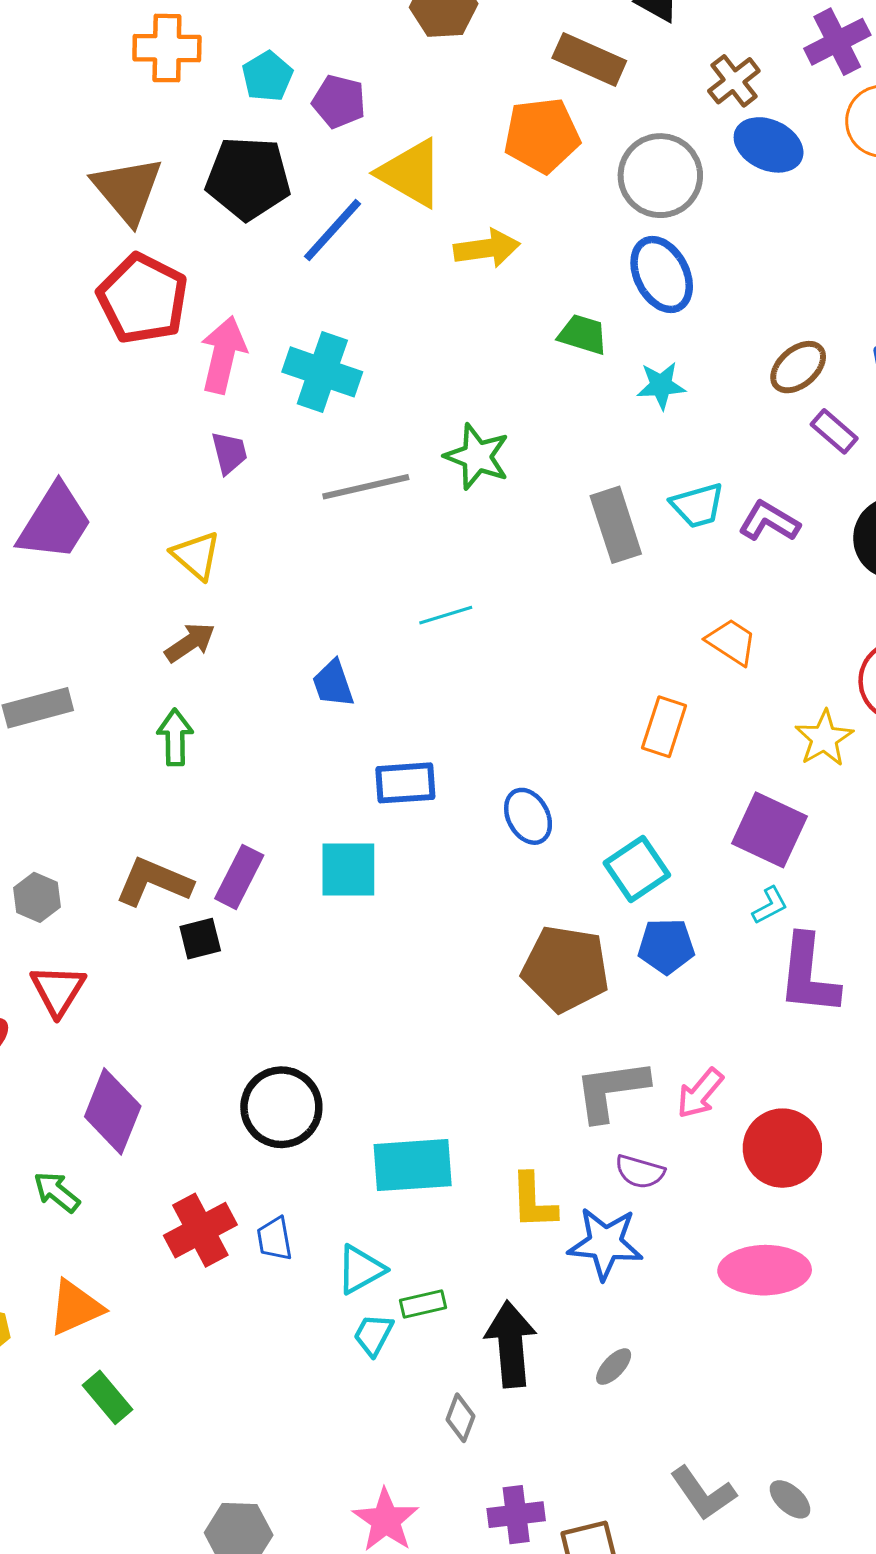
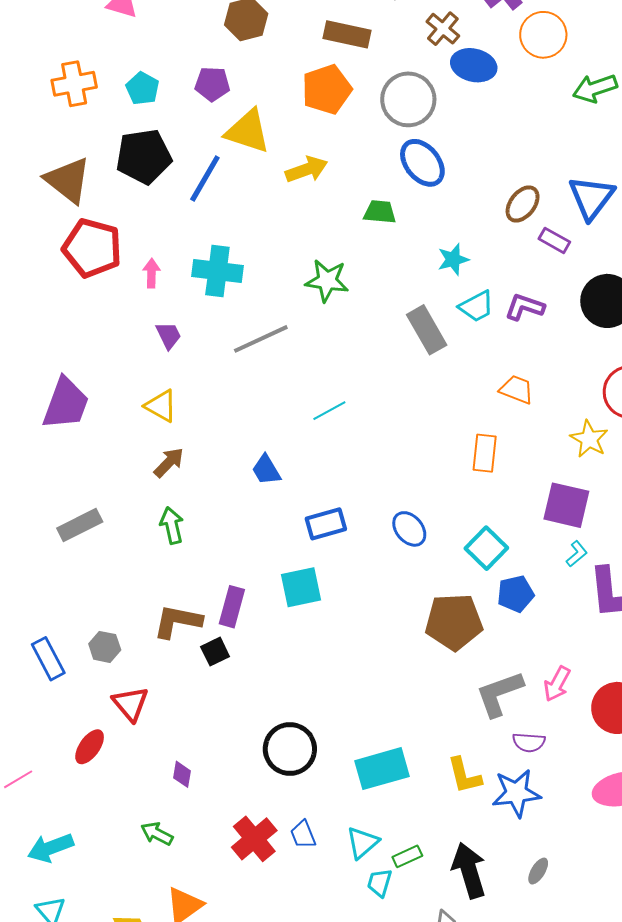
purple pentagon: (339, 102) -> (212, 84), moved
pink arrow: (223, 355) -> (151, 273), size x0.6
cyan star: (661, 385) -> (453, 259), moved
green star: (477, 457) -> (327, 281), moved
purple diamond: (113, 1111) -> (182, 774), size x0.5

